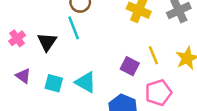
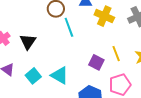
cyan line: (74, 28) -> (69, 27), moved
cyan square: (54, 83) -> (33, 76), turned 35

